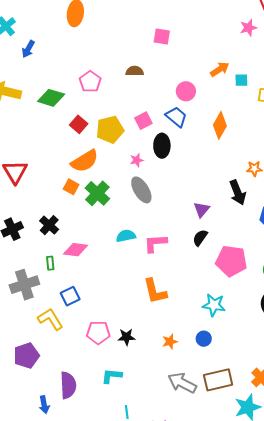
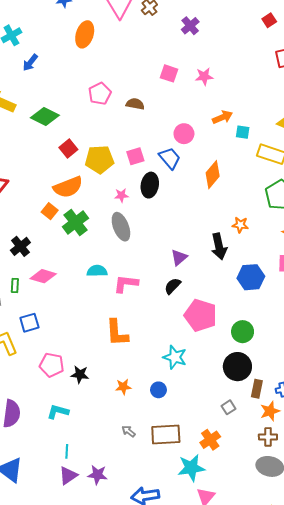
pink star: (248, 28) -> (204, 76), moved
pink pentagon: (90, 82) -> (100, 94), moved
gray arrow: (182, 383) -> (129, 431), size x0.5

